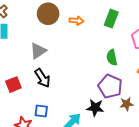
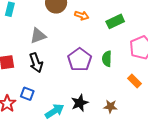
green rectangle: (111, 19) -> (115, 21), turned 30
purple pentagon: (110, 86) -> (80, 60), moved
black star: (95, 108) -> (80, 103), turned 30

